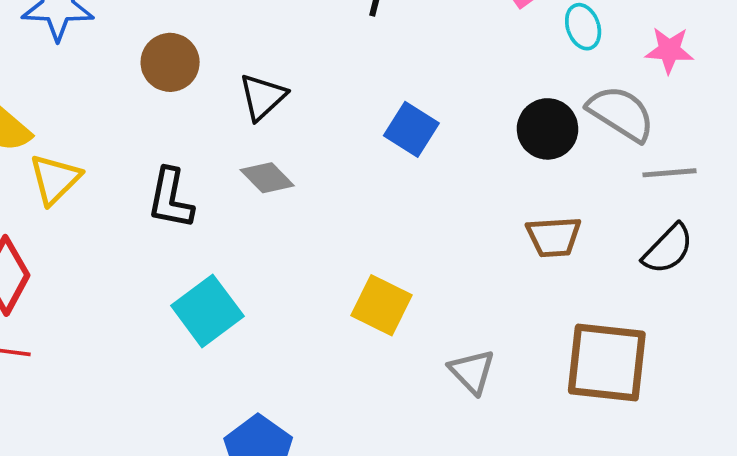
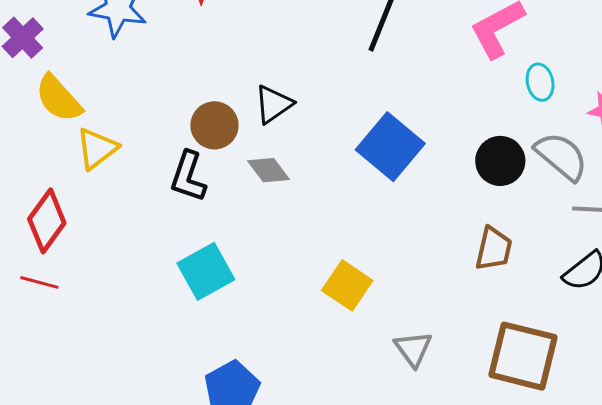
brown circle: (170, 62) -> (214, 125), moved
blue square: (411, 129) -> (390, 147), size x1.5
brown trapezoid: (554, 237) -> (494, 249), turned -81

